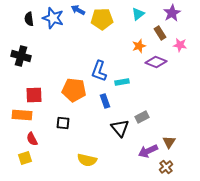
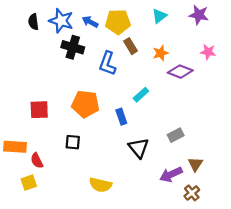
blue arrow: (78, 10) -> (90, 22), moved
purple star: (172, 13) -> (199, 15), turned -30
brown rectangle: (160, 33) -> (131, 46), moved
black cross: (21, 56) -> (73, 47), moved
blue L-shape: (99, 71) -> (107, 63), moved
cyan rectangle: (122, 82) -> (141, 95), turned -32
orange rectangle: (22, 115) -> (15, 147), moved
gray rectangle: (142, 117) -> (176, 135), moved

